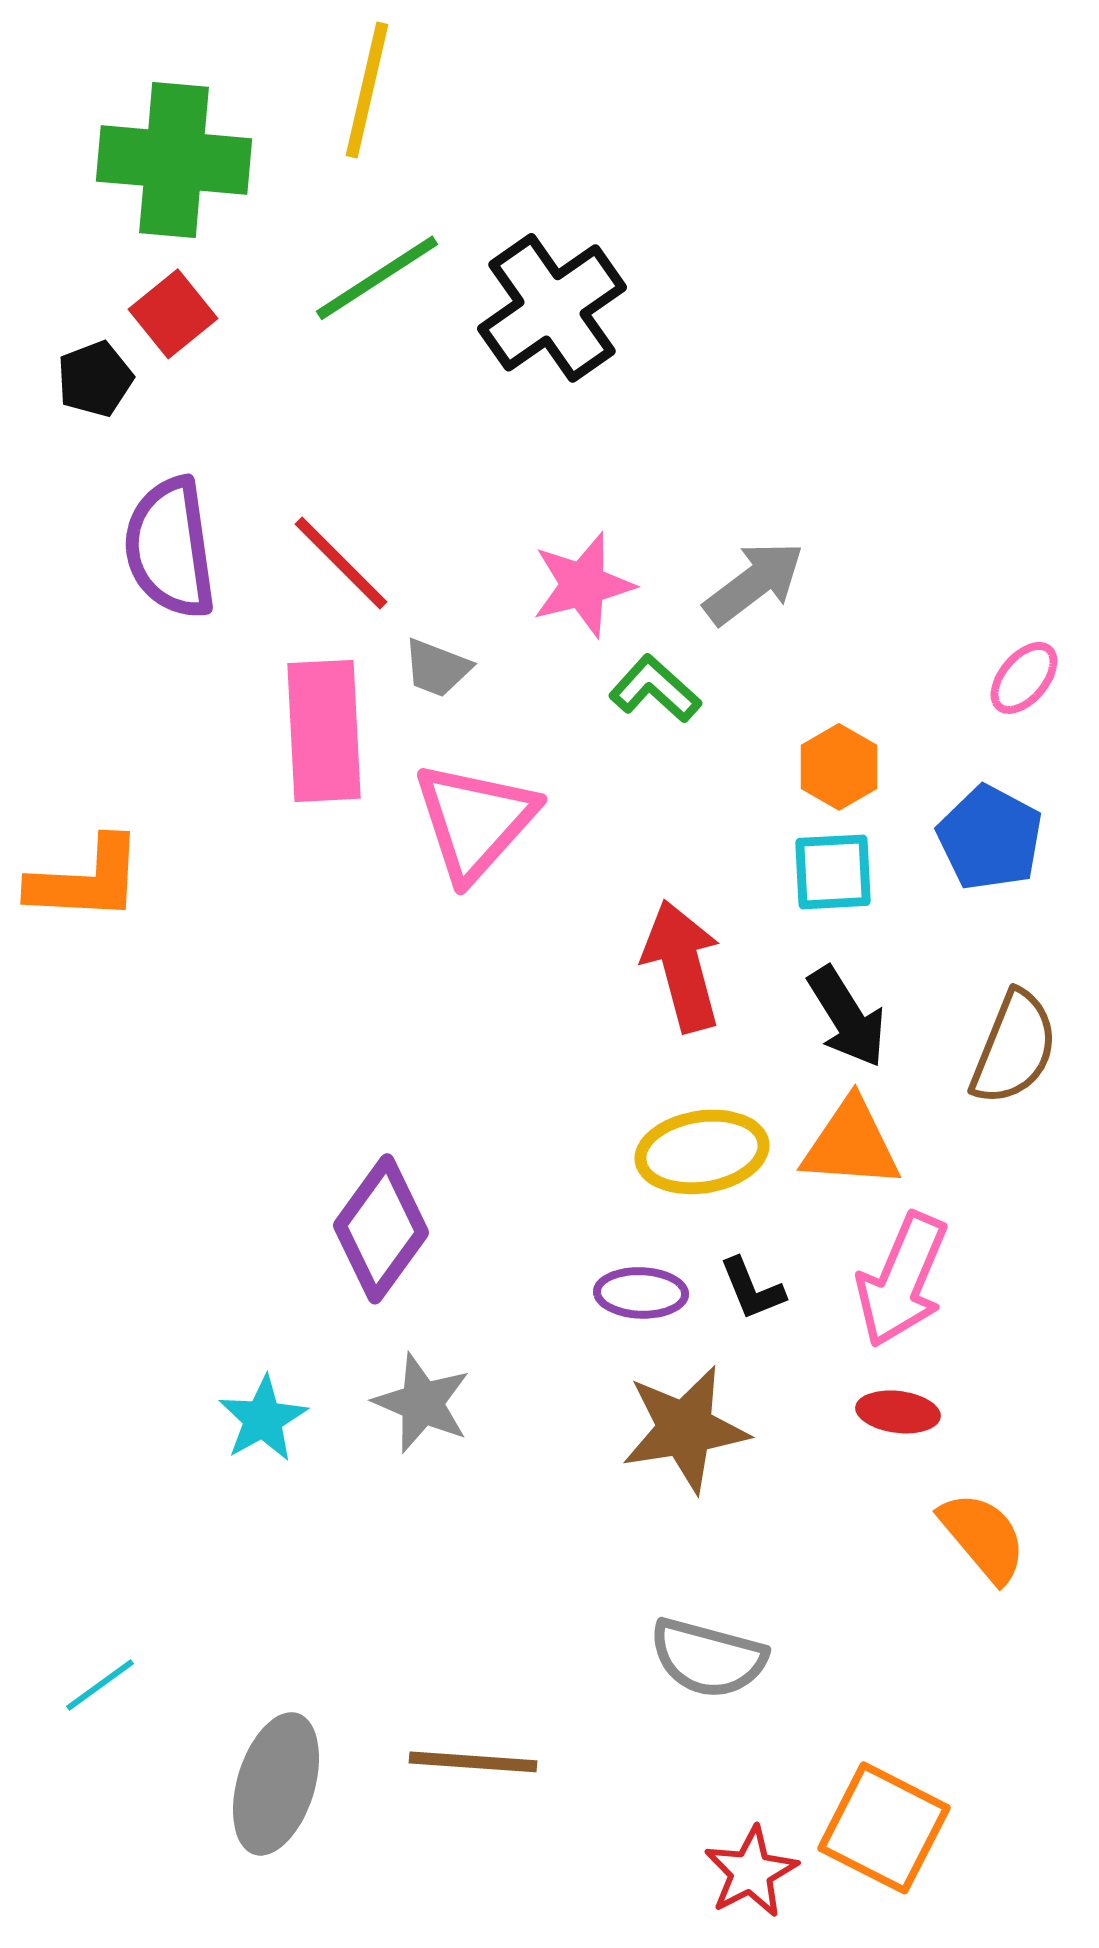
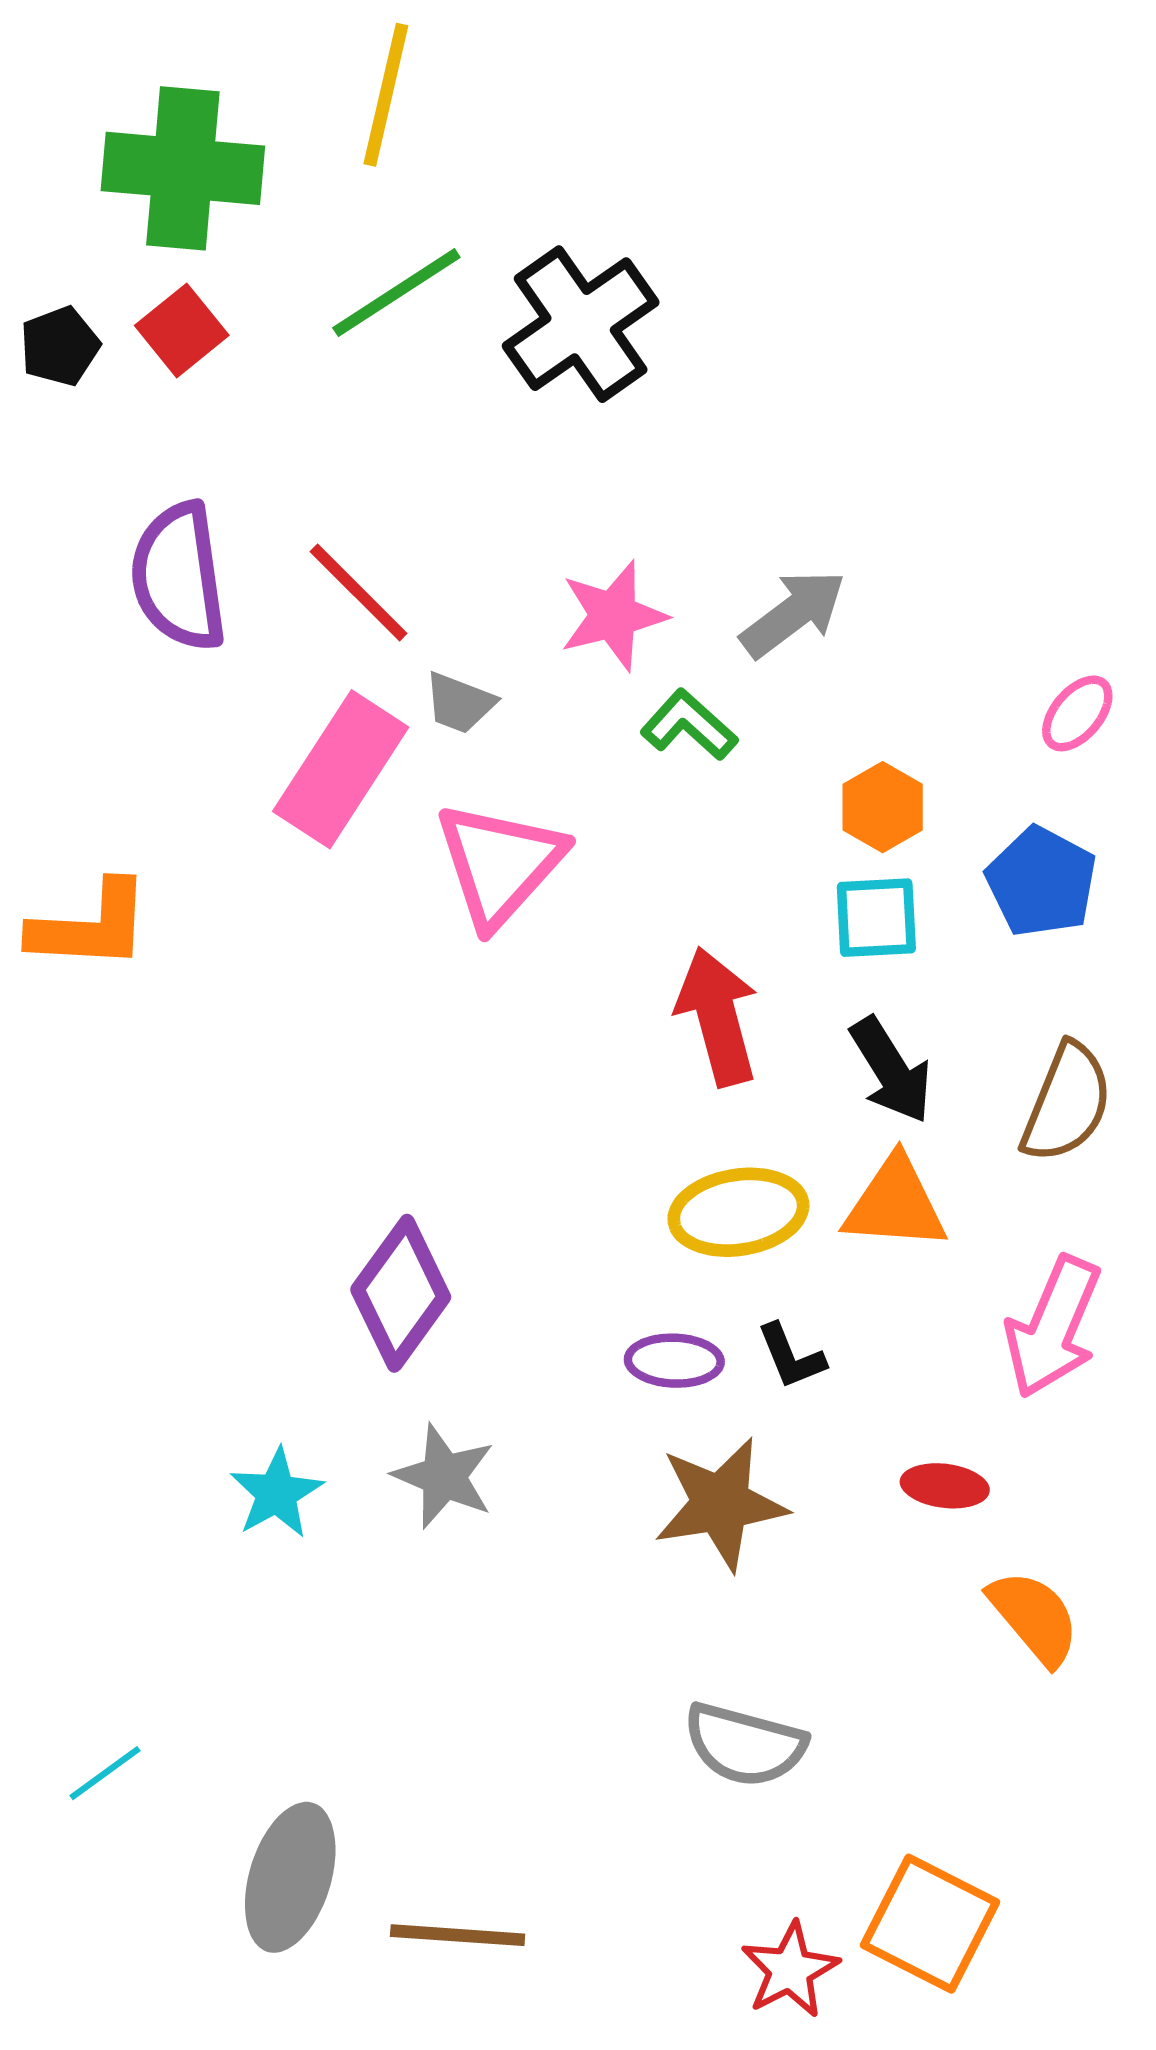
black pentagon: (95, 379) -> (60, 346), moved
pink rectangle: (324, 731) -> (341, 769), turned 36
pink arrow: (902, 1280) -> (1053, 1327), moved
brown line: (473, 1762) -> (458, 1935), moved

